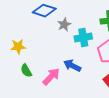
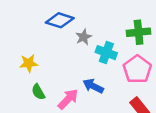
cyan cross: (83, 38) -> (106, 53), turned 30

